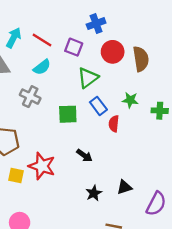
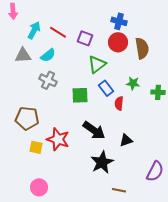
blue cross: (96, 24) -> (119, 21), moved, turned 35
cyan semicircle: (42, 67) -> (48, 55), moved
black arrow: (84, 155) -> (94, 130), size x1.6
black triangle: (124, 187) -> (126, 140), moved
black star: (94, 193) -> (102, 162), size x1.6

